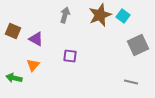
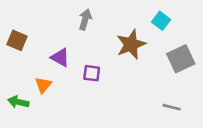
brown star: (100, 15) -> (131, 44), moved
purple triangle: (36, 39) -> (60, 57), moved

